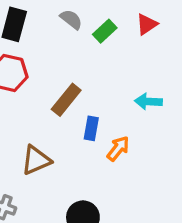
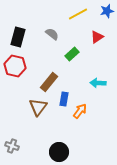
green rectangle: (105, 31) -> (72, 54), moved
brown triangle: (36, 160) -> (38, 107), moved, turned -30

